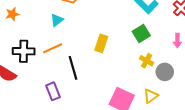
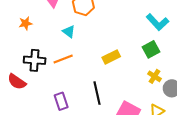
cyan triangle: (57, 20) -> (69, 32), turned -48
yellow rectangle: (101, 43) -> (111, 57), turned 42
black line: (73, 68) -> (97, 93), moved

